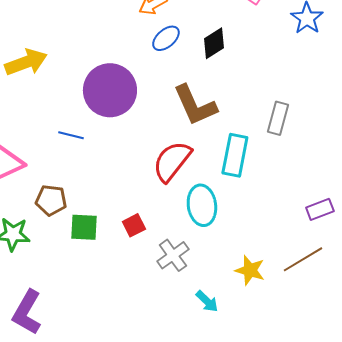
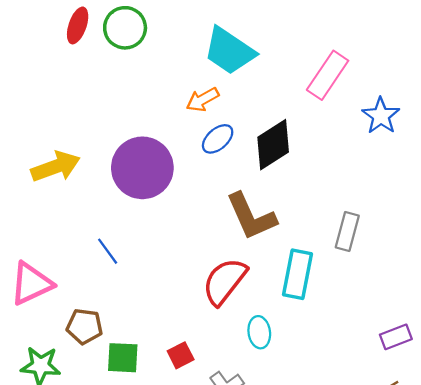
black diamond: (214, 43) -> (273, 145), size x1.4
purple circle: (110, 90) -> (142, 168), moved
blue line: (71, 135) -> (108, 251), turned 40
cyan ellipse: (202, 205) -> (259, 332), size x0.7

